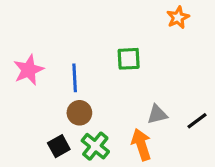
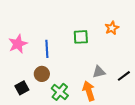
orange star: (178, 17) -> (112, 28), moved
brown circle: (79, 113) -> (42, 74), moved
black square: (59, 146) -> (22, 88), moved

